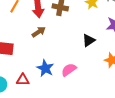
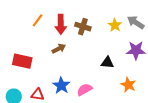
black triangle: (89, 40) -> (107, 63), turned 32

